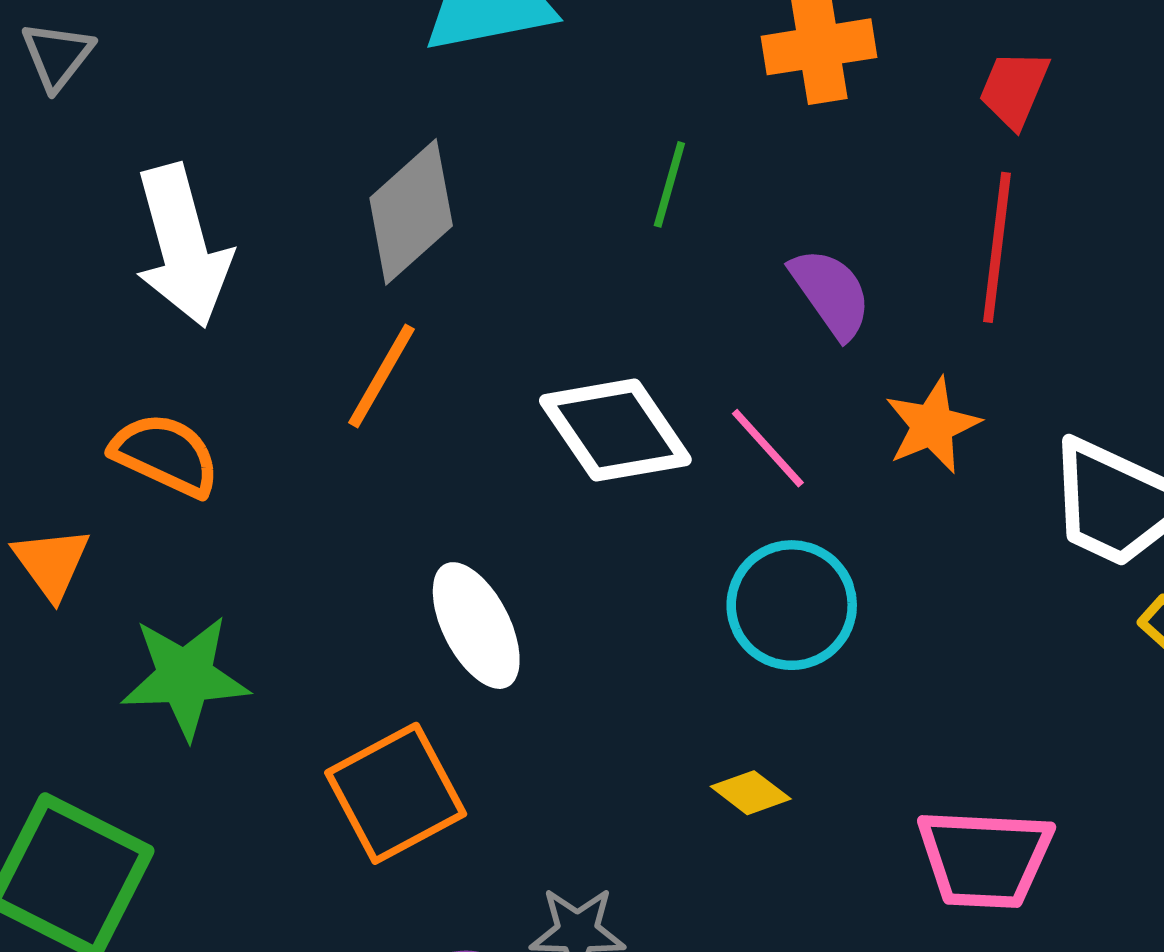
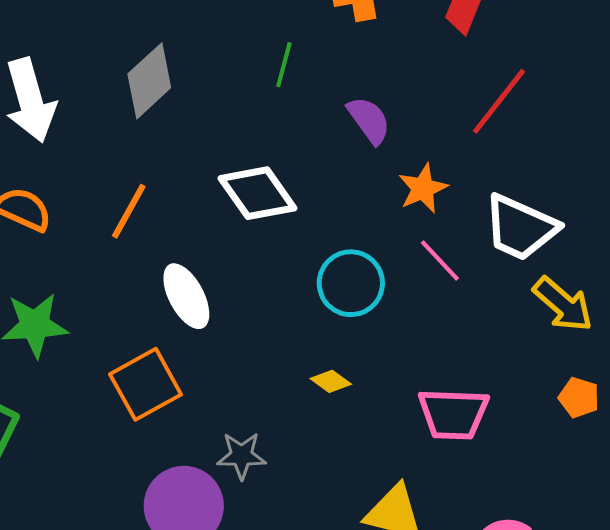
red line: (997, 247) -> (499, 101), moved, turned 32
orange line: (381, 376) -> (129, 211), moved
pink line: (768, 448) -> (440, 261), moved

